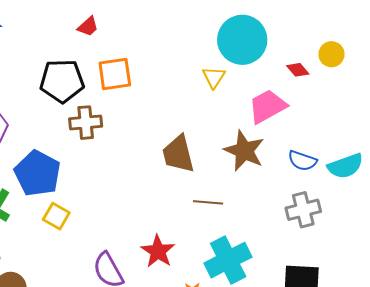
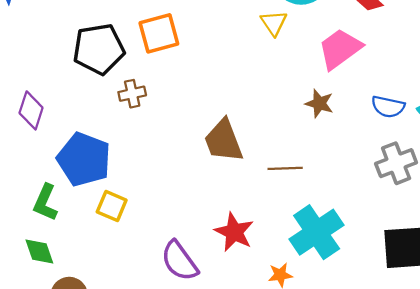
brown cross: (86, 123) -> (132, 94), size x0.7
brown star: (244, 151) -> (319, 103), size x0.6
brown trapezoid: (178, 154) -> (224, 141), moved

